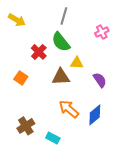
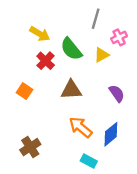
gray line: (64, 16) -> (96, 19), moved
yellow arrow: (17, 20) -> (40, 34), moved
yellow triangle: (77, 63) -> (102, 55), moved, turned -32
cyan rectangle: (53, 138) -> (89, 161), moved

